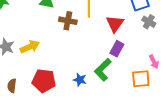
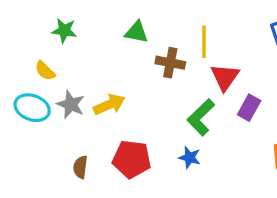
red triangle: (115, 24) -> (225, 77), moved
green L-shape: (103, 70) -> (201, 117), moved

